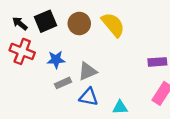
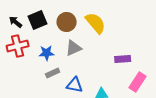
red cross: (22, 51) -> (18, 46), turned -35
purple rectangle: (157, 62) -> (123, 59), moved
gray triangle: (87, 71) -> (74, 48), moved

